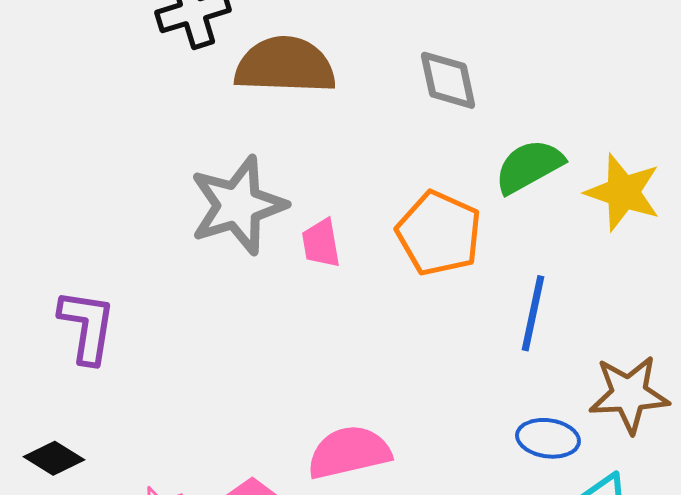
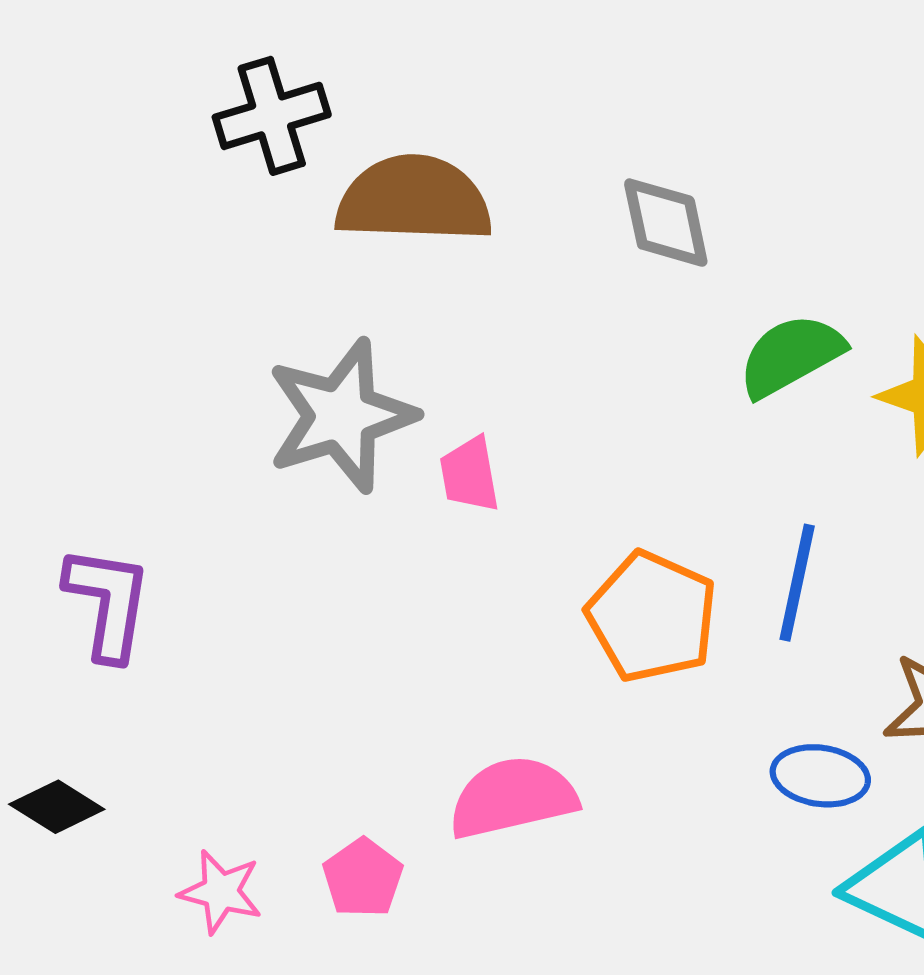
orange pentagon: (439, 233) -> (652, 617), moved

